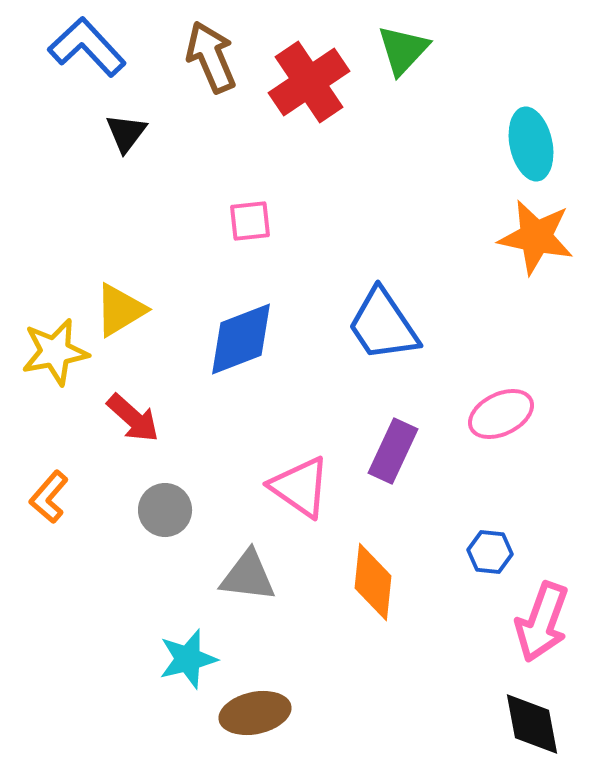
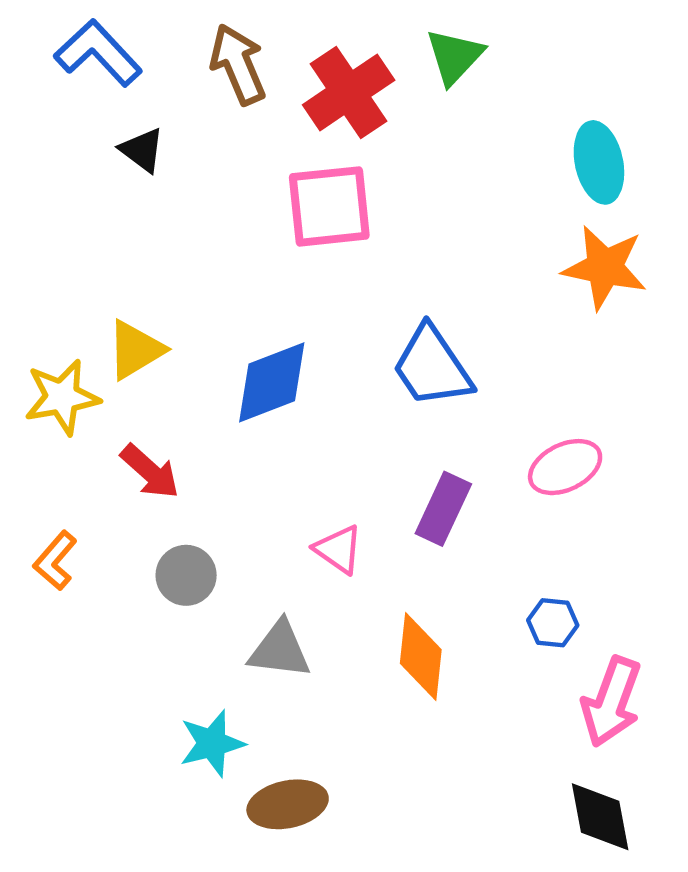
black triangle: (126, 133) -> (142, 150), turned -30
pink square: (250, 221) -> (329, 206), moved, size x1.8
pink triangle: (300, 487) -> (338, 549), size x0.7

